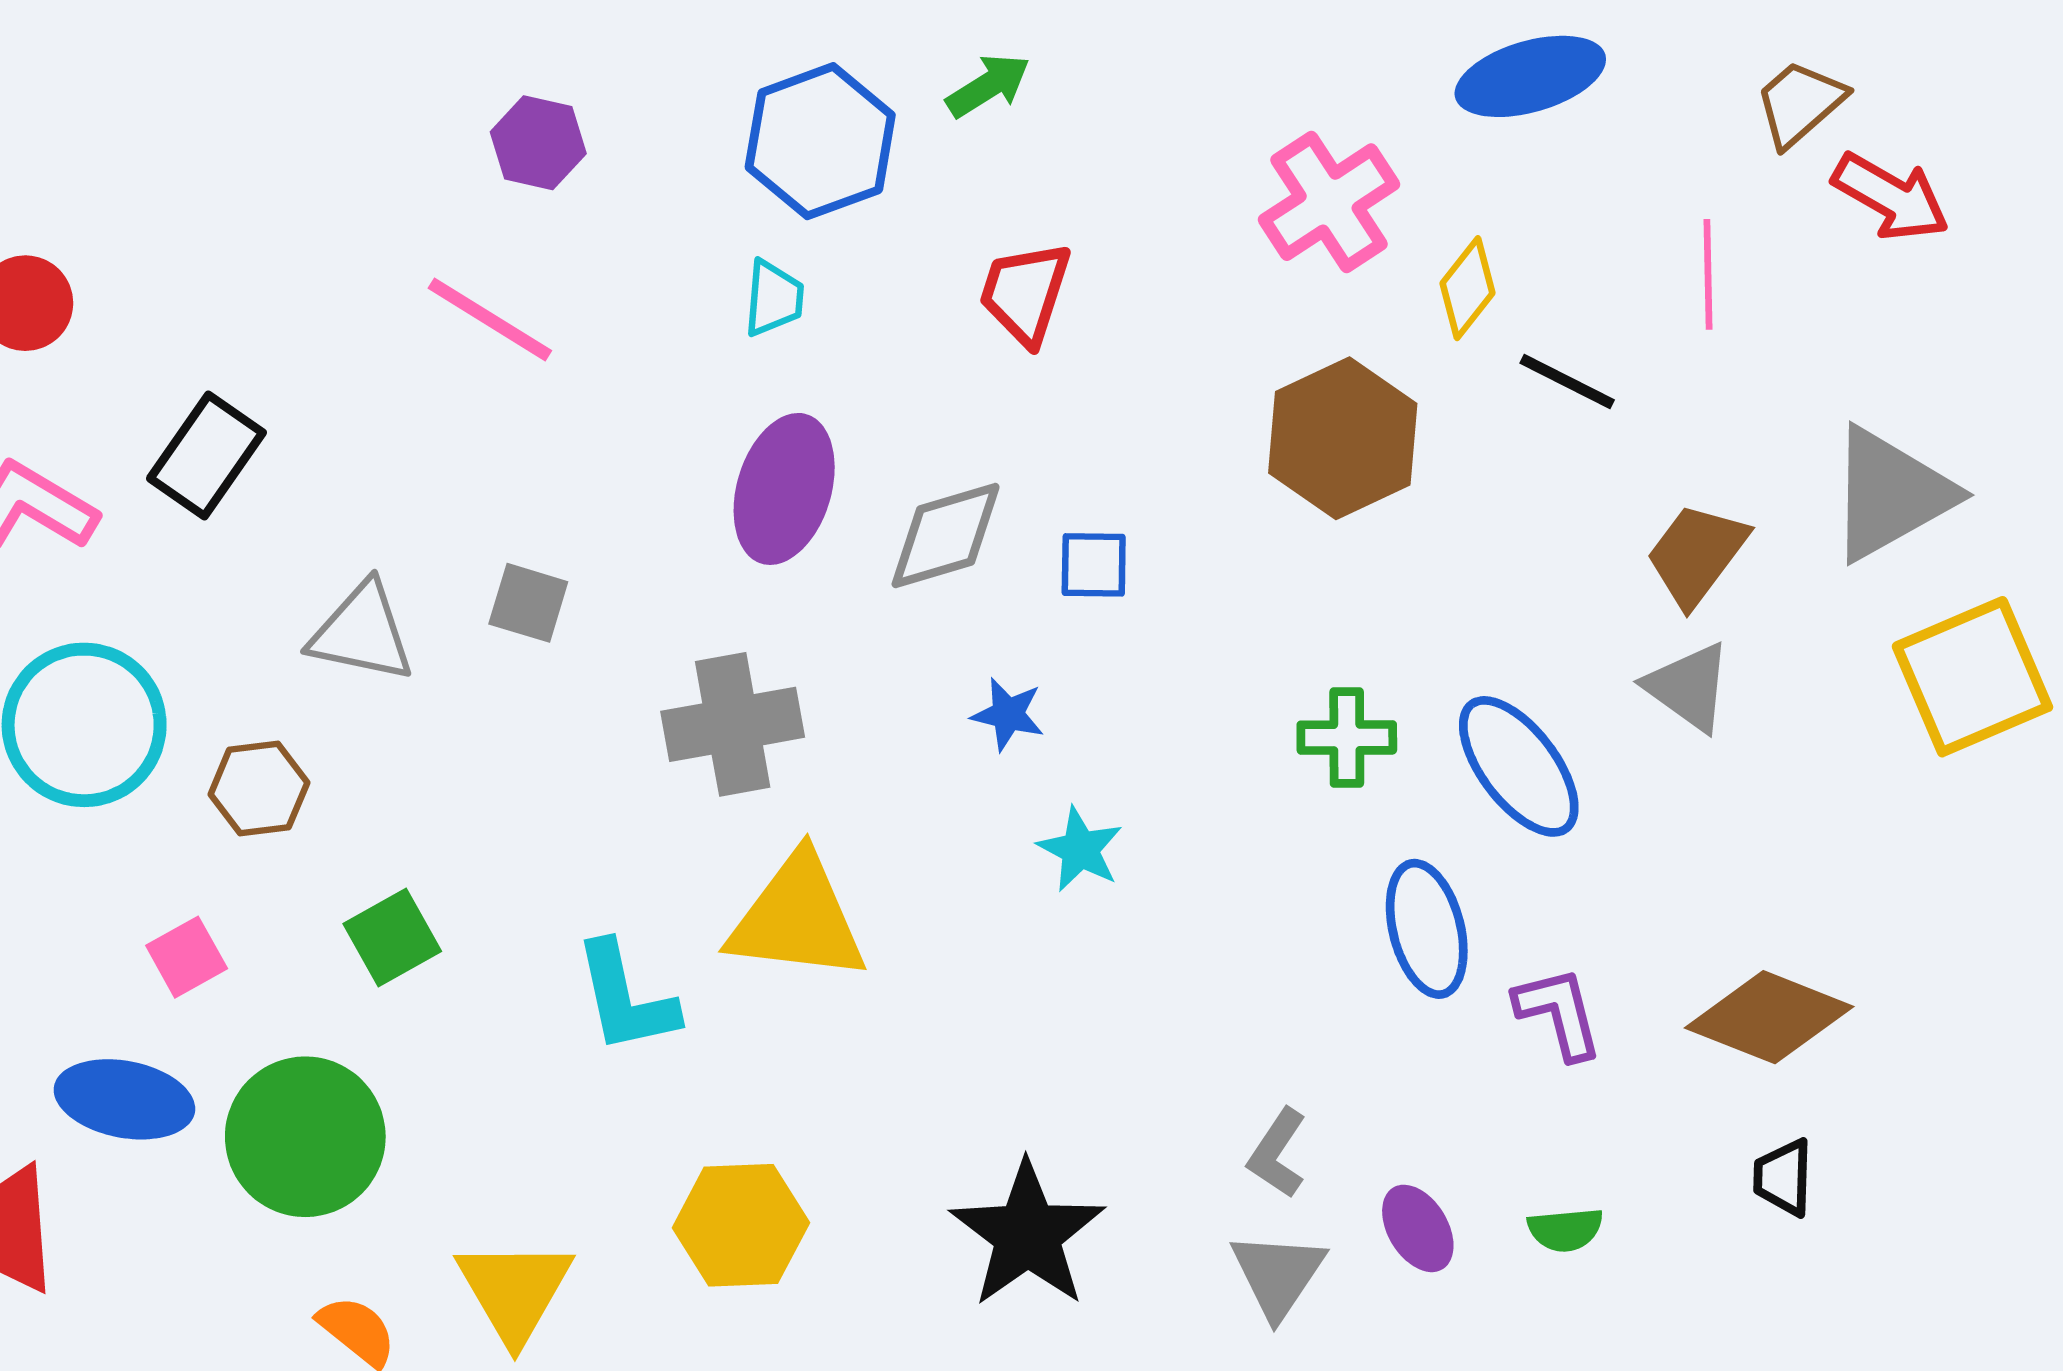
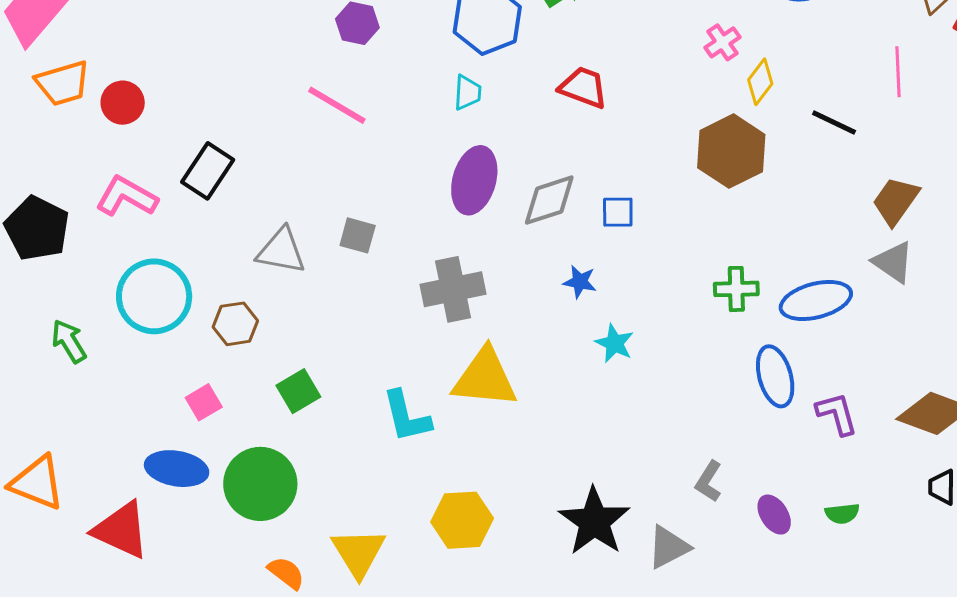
pink cross: (1329, 202) -> (722, 42), size x0.6
yellow diamond: (1468, 288) -> (760, 82), moved
red trapezoid: (1025, 293) -> (583, 87), turned 94
blue ellipse: (1519, 766) -> (816, 301), turned -66
gray triangle: (1278, 1275) -> (668, 547), moved, turned 30

